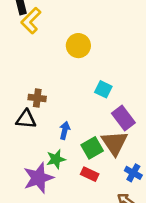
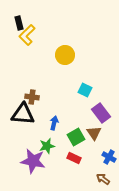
black triangle: (26, 119) -> (23, 114), size x1.4
brown triangle: (115, 143) -> (94, 133), size x0.7
purple star: (38, 178) -> (33, 161), turned 30

